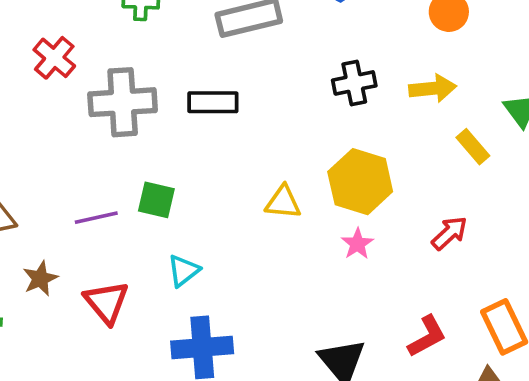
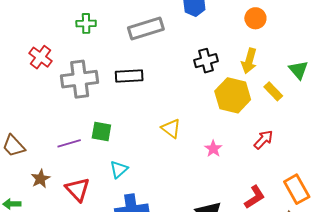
yellow arrow: (433, 88) -> (249, 61), turned 115
yellow hexagon: (360, 182) -> (233, 95), moved
yellow triangle: (283, 202) -> (171, 128), turned 35

